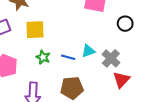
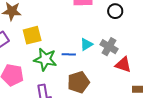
green star: (43, 57) -> (45, 59), size x1.6
red triangle: (121, 80) -> (123, 65), turned -42

